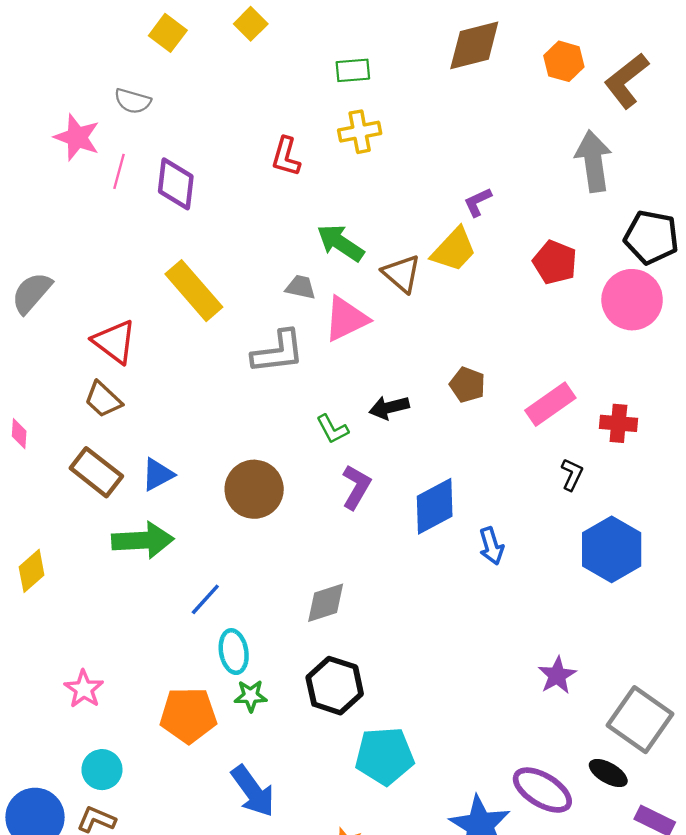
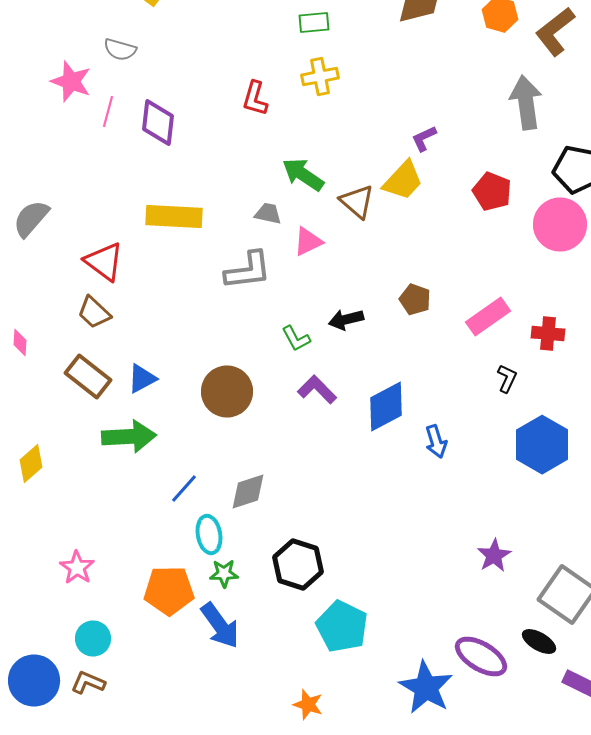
yellow rectangle: (194, 291) -> (174, 216), turned -46
pink triangle: (346, 319) -> (308, 242), size x0.7
purple L-shape: (356, 487) -> (317, 390), turned -75
gray diamond: (326, 603) -> (248, 492), moved
cyan pentagon: (385, 756) -> (342, 626), turned 30
blue arrow: (253, 791) -> (220, 626), moved

